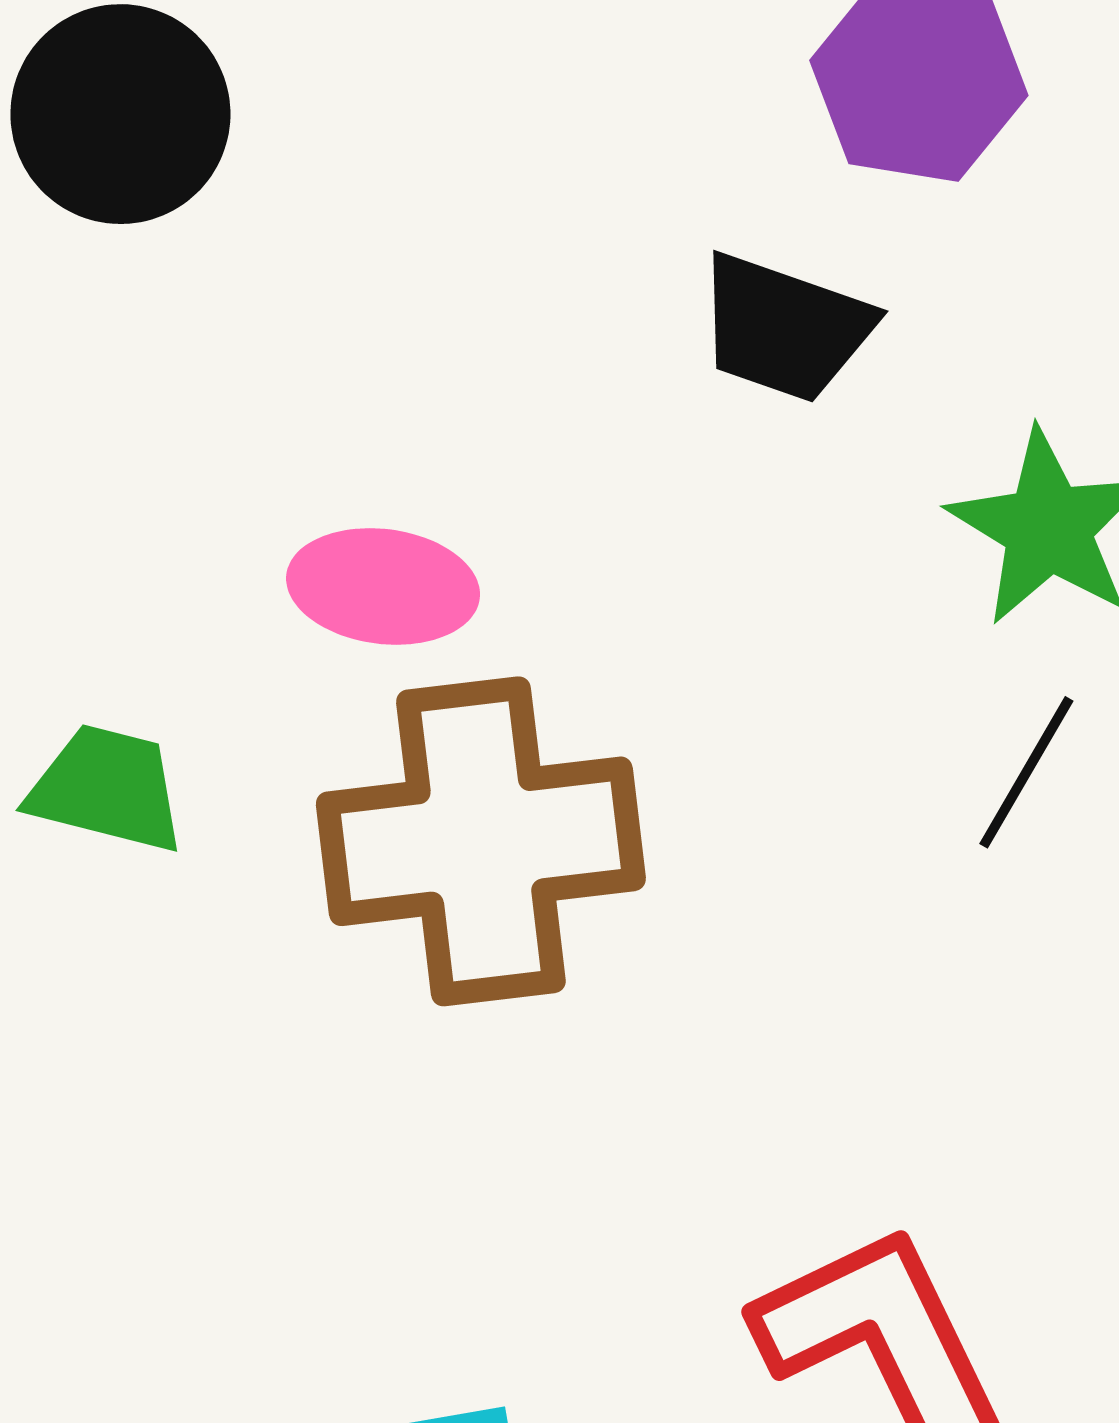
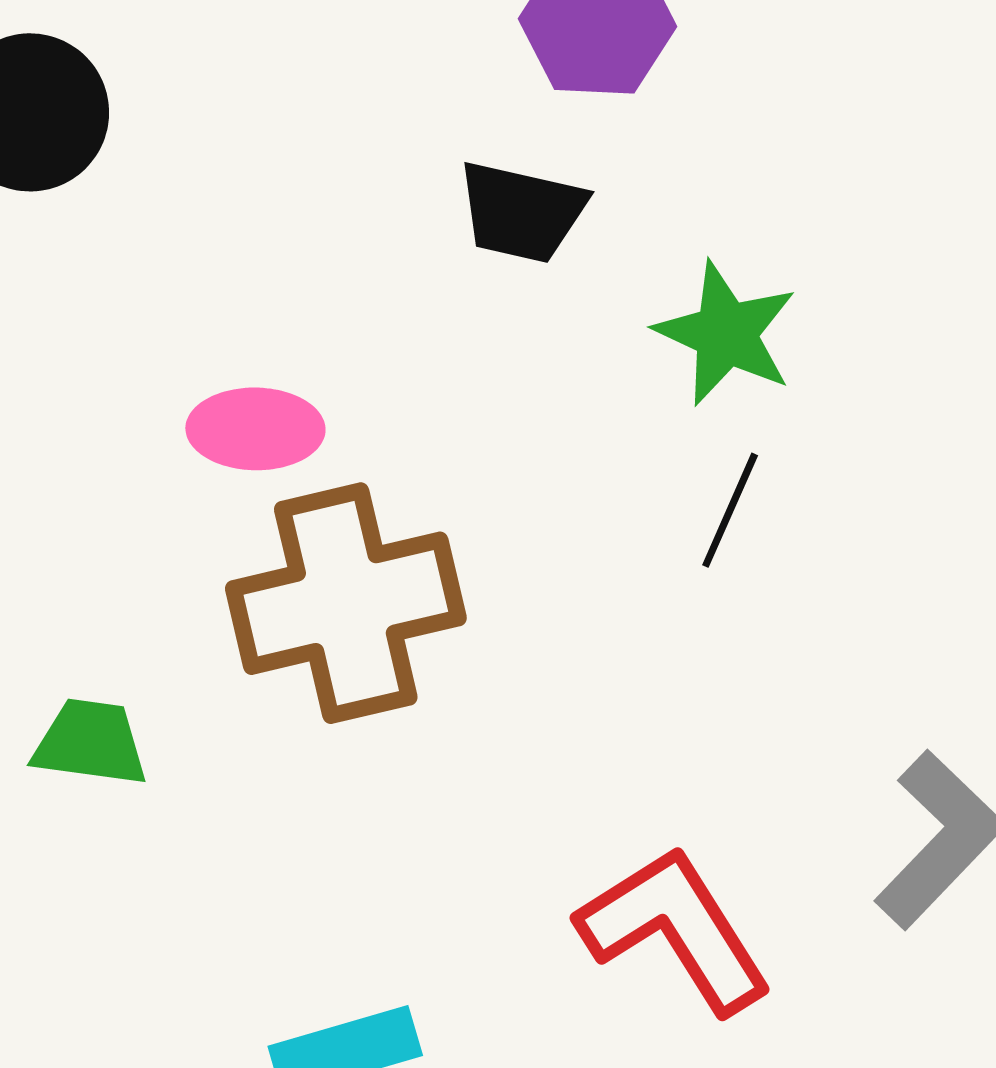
green trapezoid: (107, 789) -> (90, 743), moved

